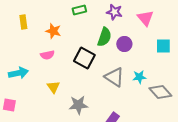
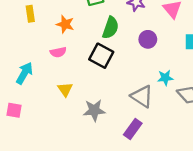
green semicircle: (104, 37) -> (111, 28), moved
cyan arrow: (18, 73) -> (24, 73), turned -48
gray triangle: (114, 77) -> (142, 96), moved

